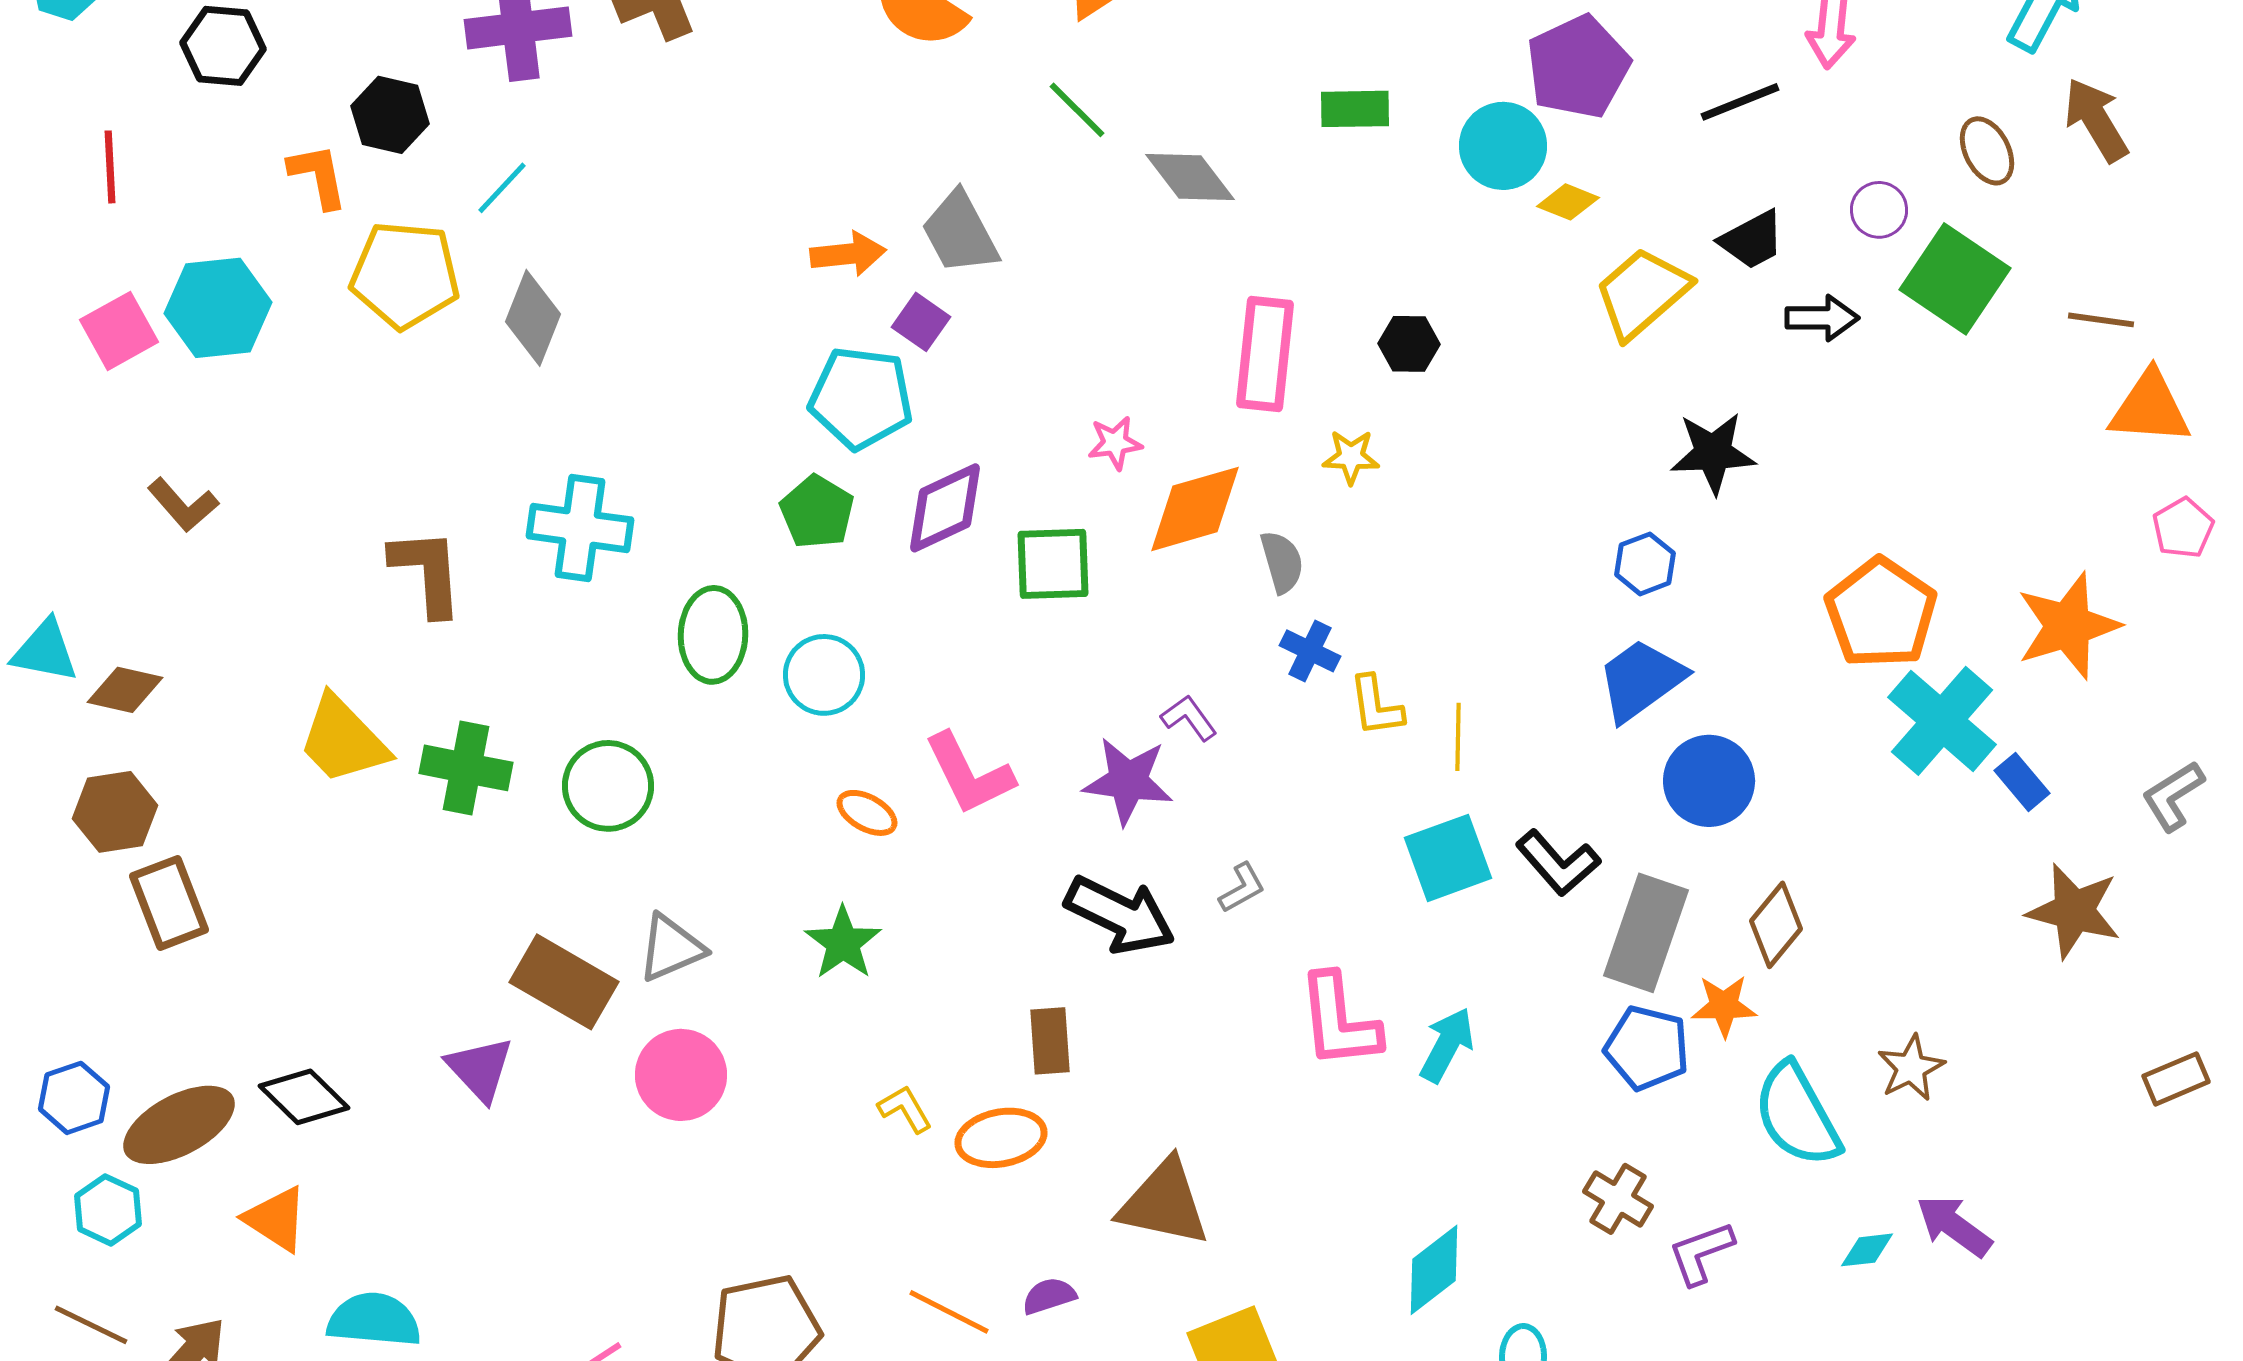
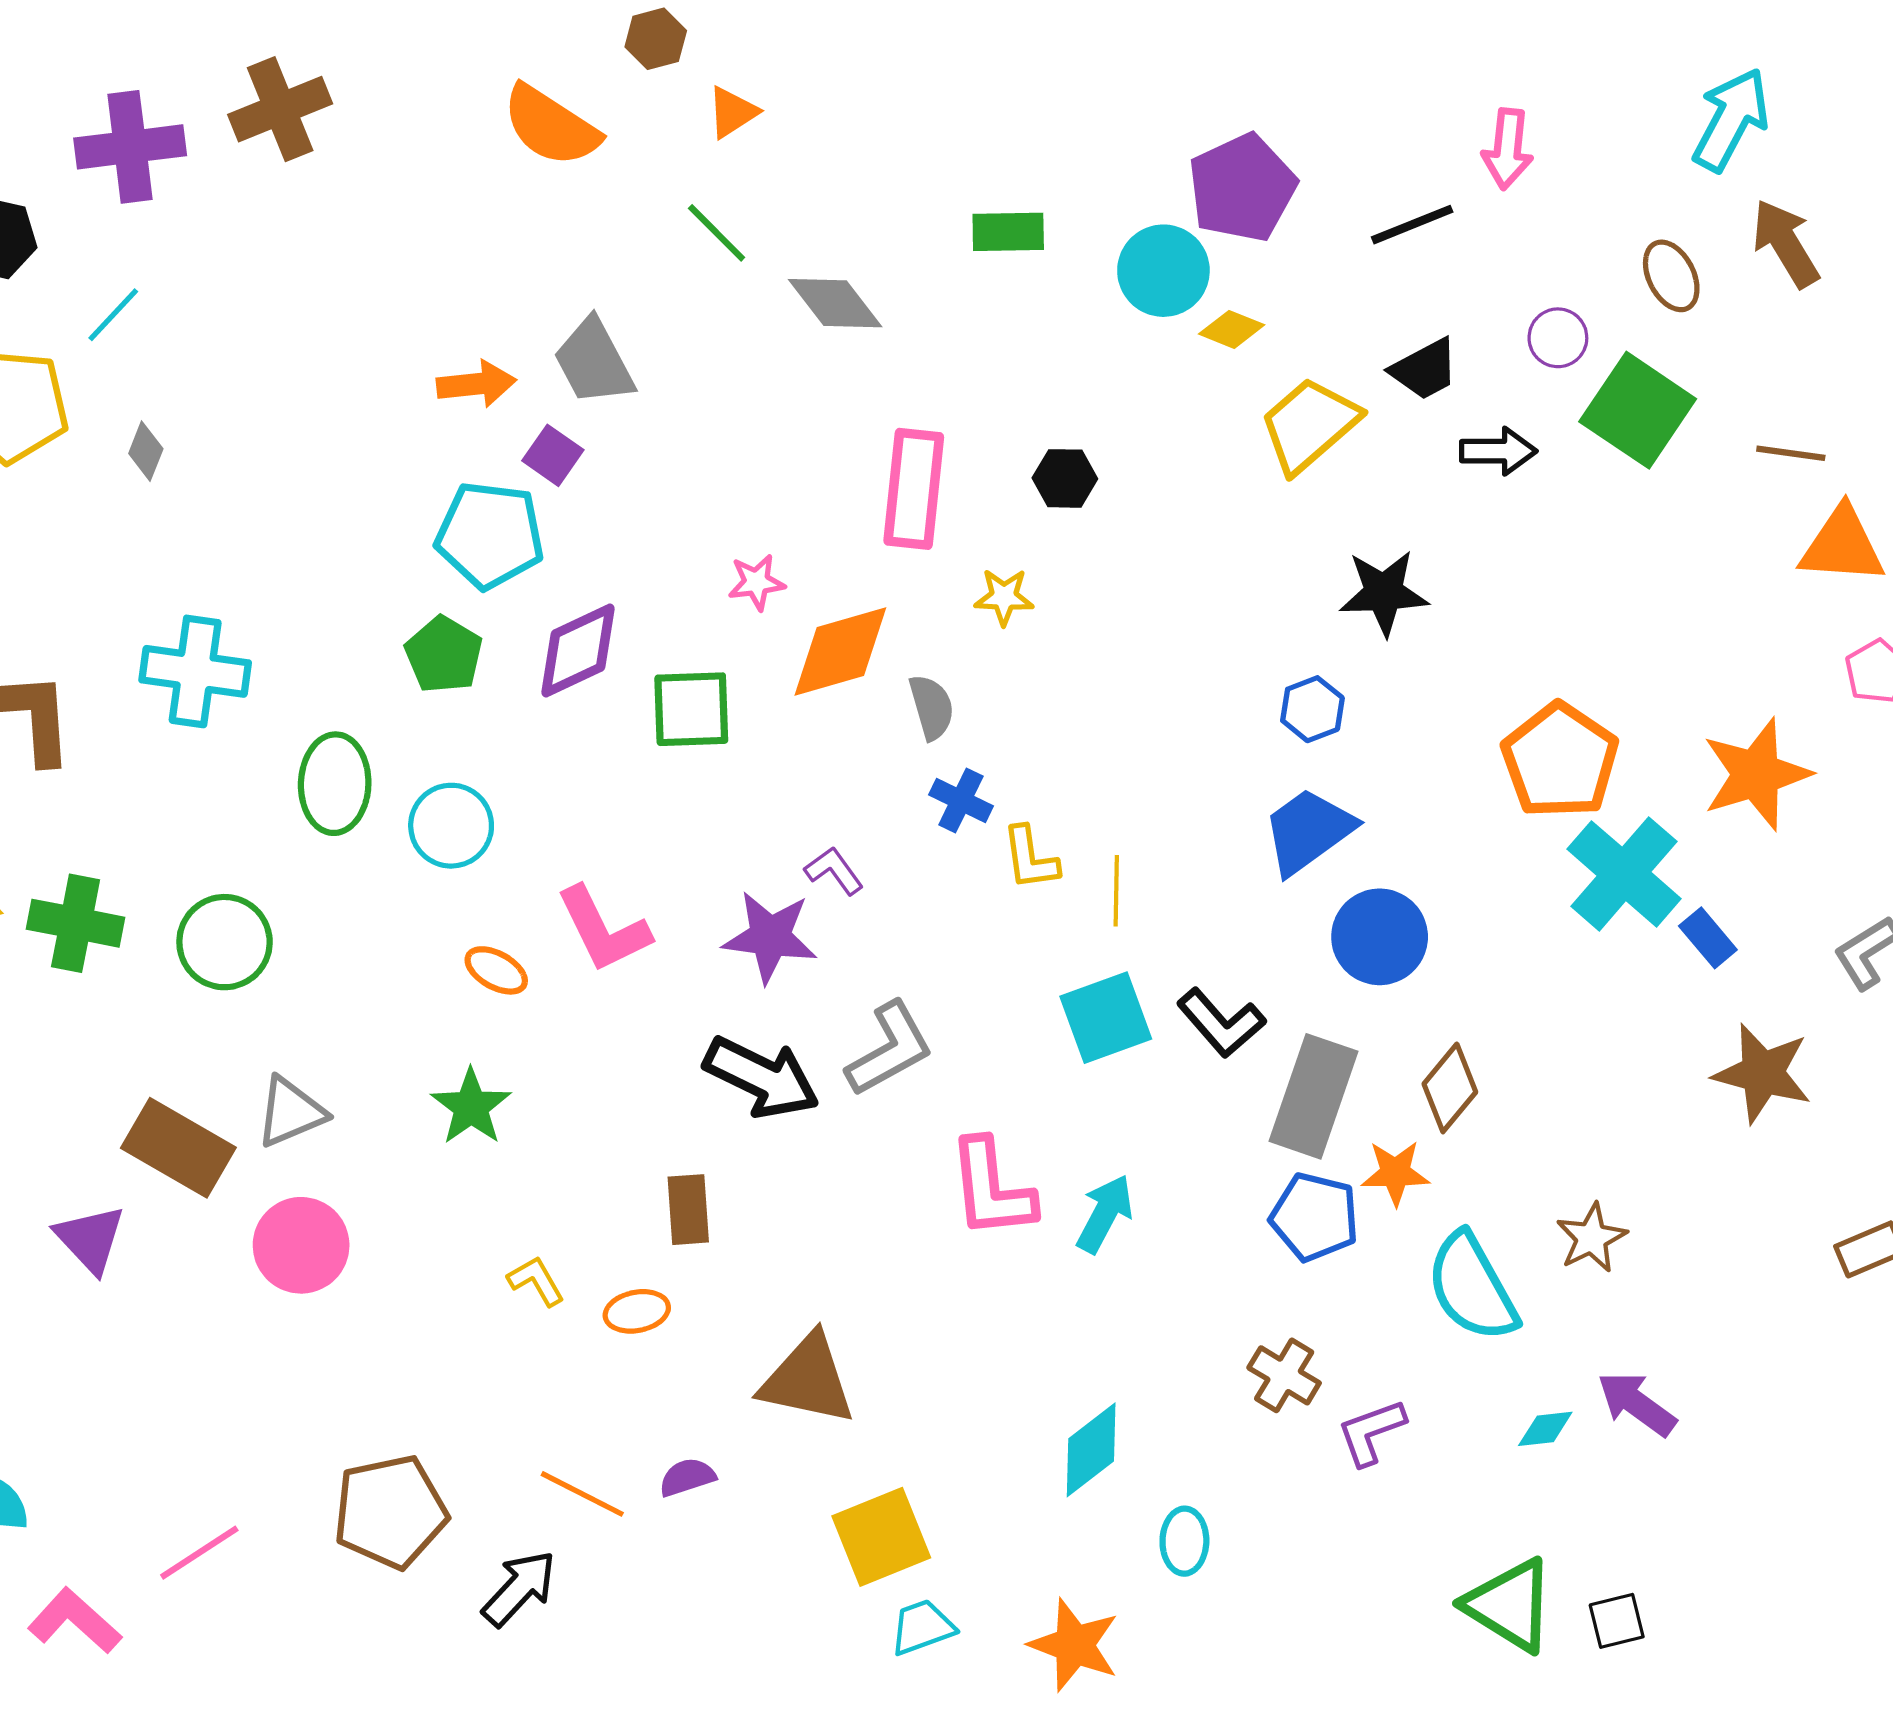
gray diamond: (533, 318) -> (146, 451), size x0.6
gray L-shape: (1242, 888) -> (890, 1049), size x1.8
orange ellipse: (1001, 1138) -> (637, 1311), size x0.7

